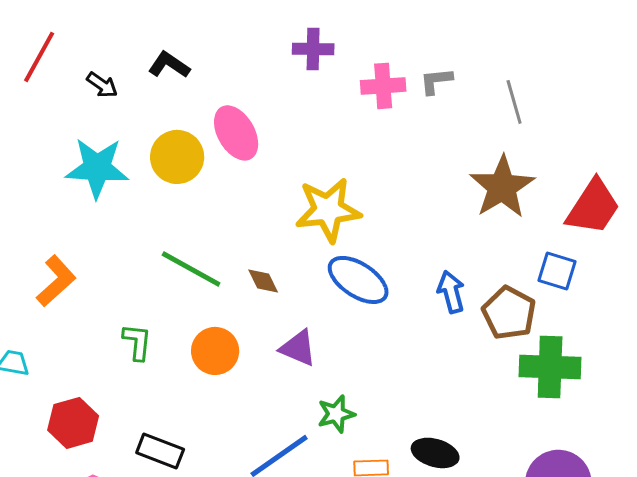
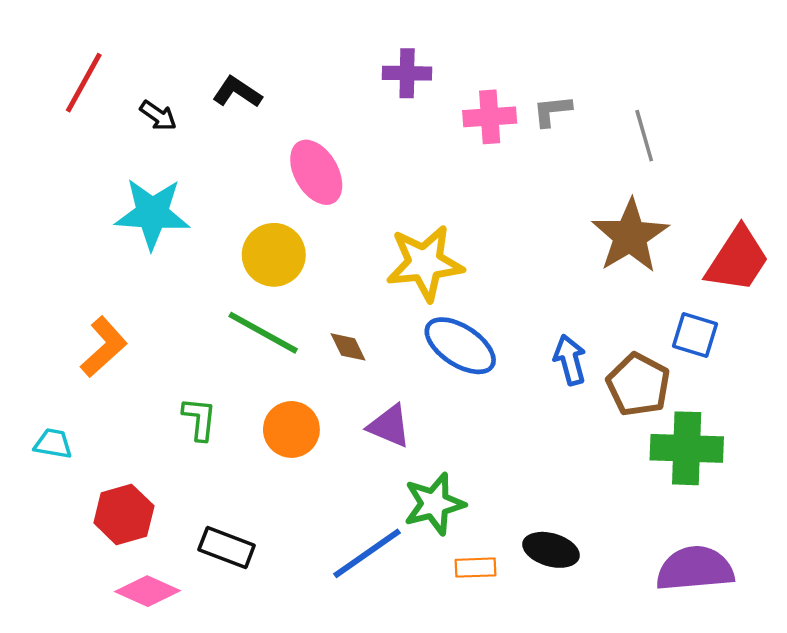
yellow circle: (177, 157) -> (274, 255), moved
green star: (336, 414) -> (434, 504), size x1.4

